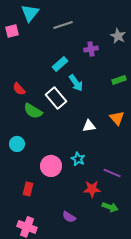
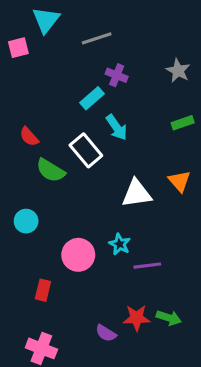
gray star: (118, 36) -> (178, 71), moved
purple cross: (91, 49) -> (117, 75), moved, turned 32
white triangle: (89, 126) -> (137, 193), size x1.5
purple line: (112, 173) -> (147, 266), moved, turned -30
red star: (92, 189) -> (137, 318), moved

